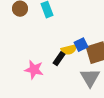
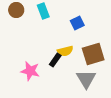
blue square: (81, 45) -> (77, 23), moved

